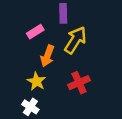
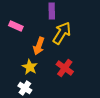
pink rectangle: (35, 32) -> (16, 26), moved, turned 56
red cross: (79, 83) -> (65, 68), turned -30

